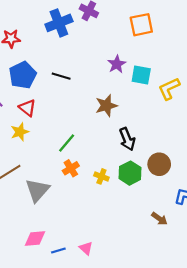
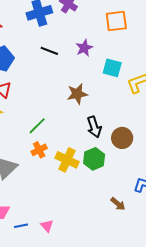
purple star: (117, 64) -> (84, 48), moved
black line: (61, 76) -> (49, 51), moved
brown circle: (159, 164) -> (122, 138), moved
yellow cross: (101, 176) -> (67, 160), size x1.6

